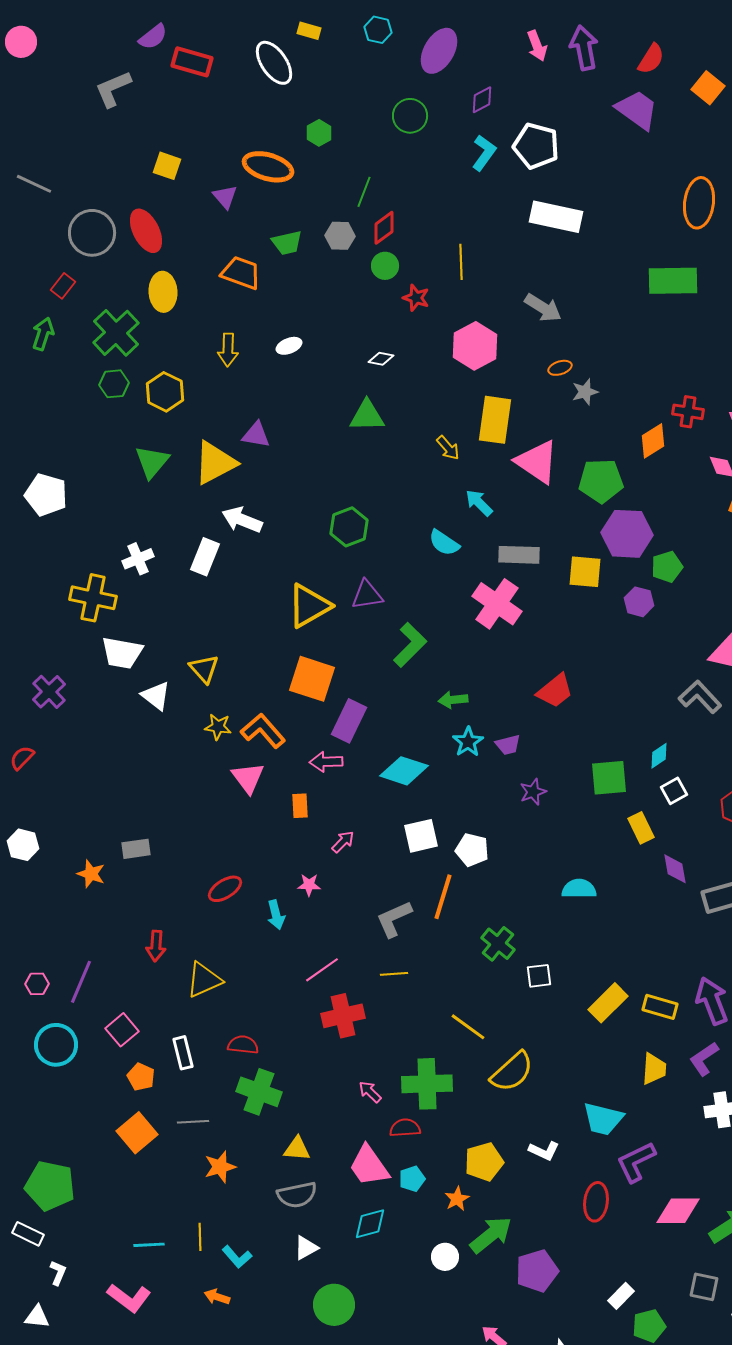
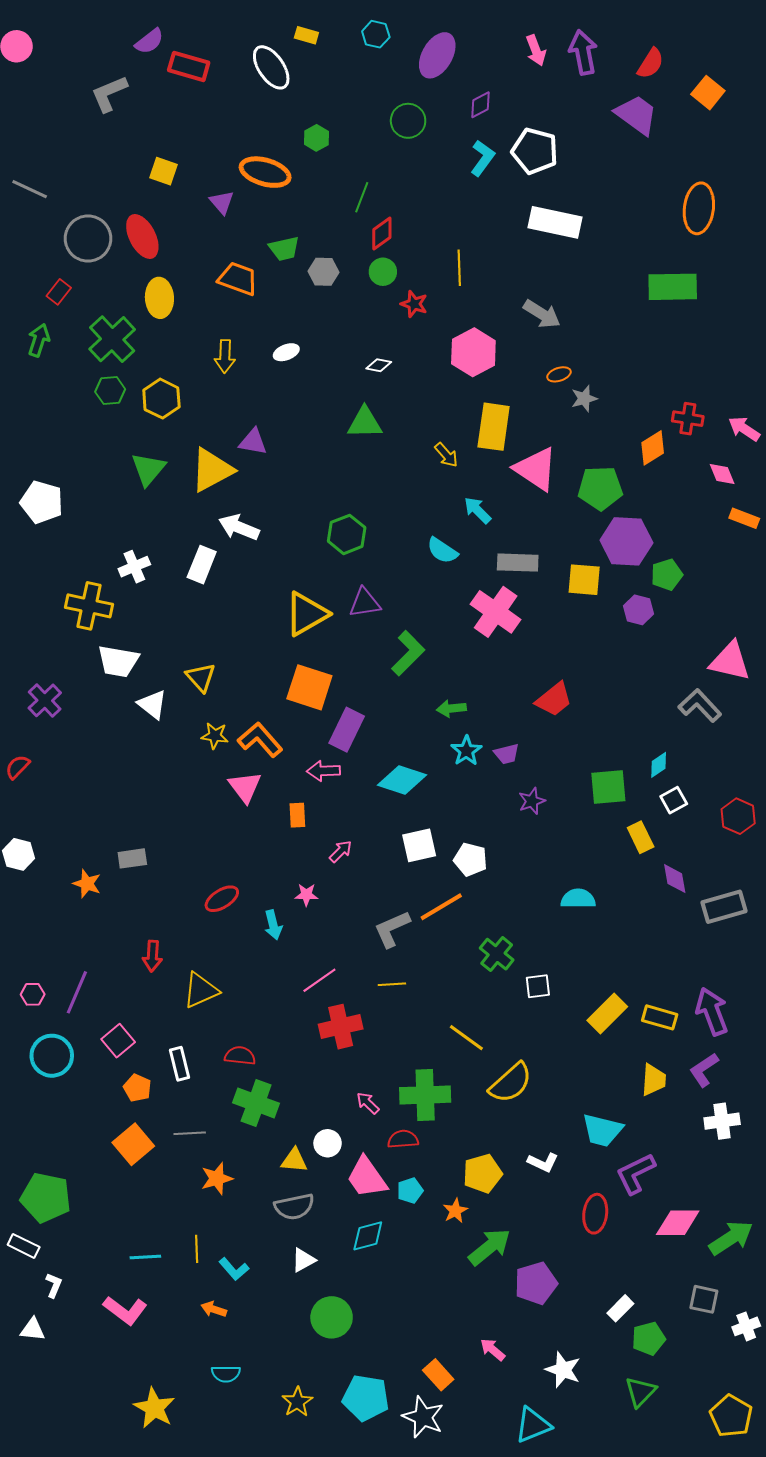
gray hexagon: (340, 236) -> (323, 272), moved
orange line: (443, 897) -> (441, 907), turned 42
white circle: (445, 1257) -> (328, 1143), moved

